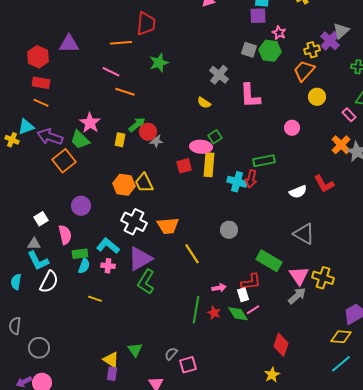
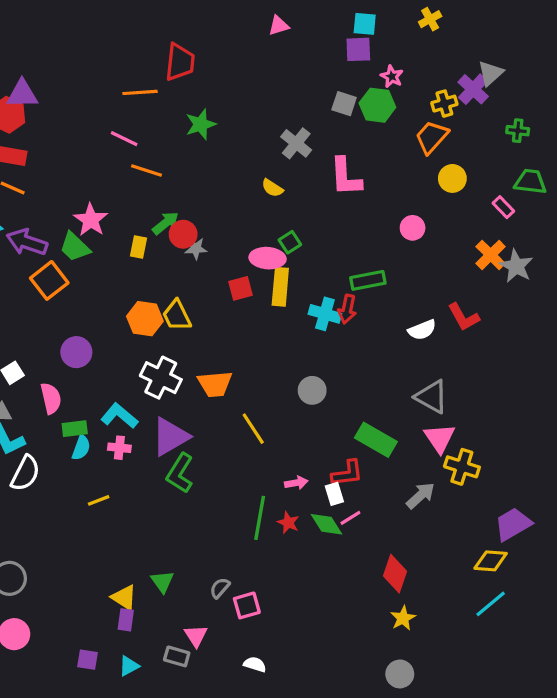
purple triangle: (69, 44) -> (22, 94), moved
pink triangle: (299, 276) -> (440, 438), moved
yellow line: (95, 299) -> (99, 500), turned -40
yellow star: (272, 375) -> (403, 618), moved

